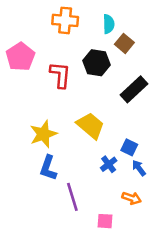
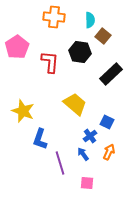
yellow star: (43, 134) -> (23, 111), moved, turned -30
blue arrow: (139, 168) -> (83, 154), moved
orange arrow: (132, 198) -> (109, 152), moved, turned -84

